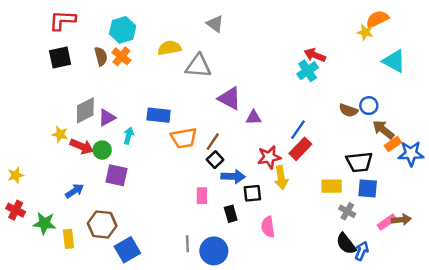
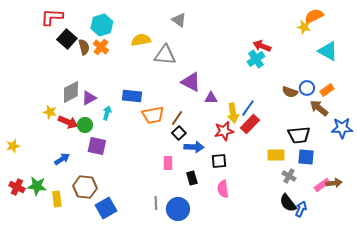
black square: (60, 58) -> (67, 39), moved, turned -36
orange rectangle: (393, 144) -> (327, 90), moved
yellow arrow: (281, 178) -> (233, 113), moved
black square: (252, 193) -> (219, 161), moved
red cross: (16, 210) -> (17, 187), moved

